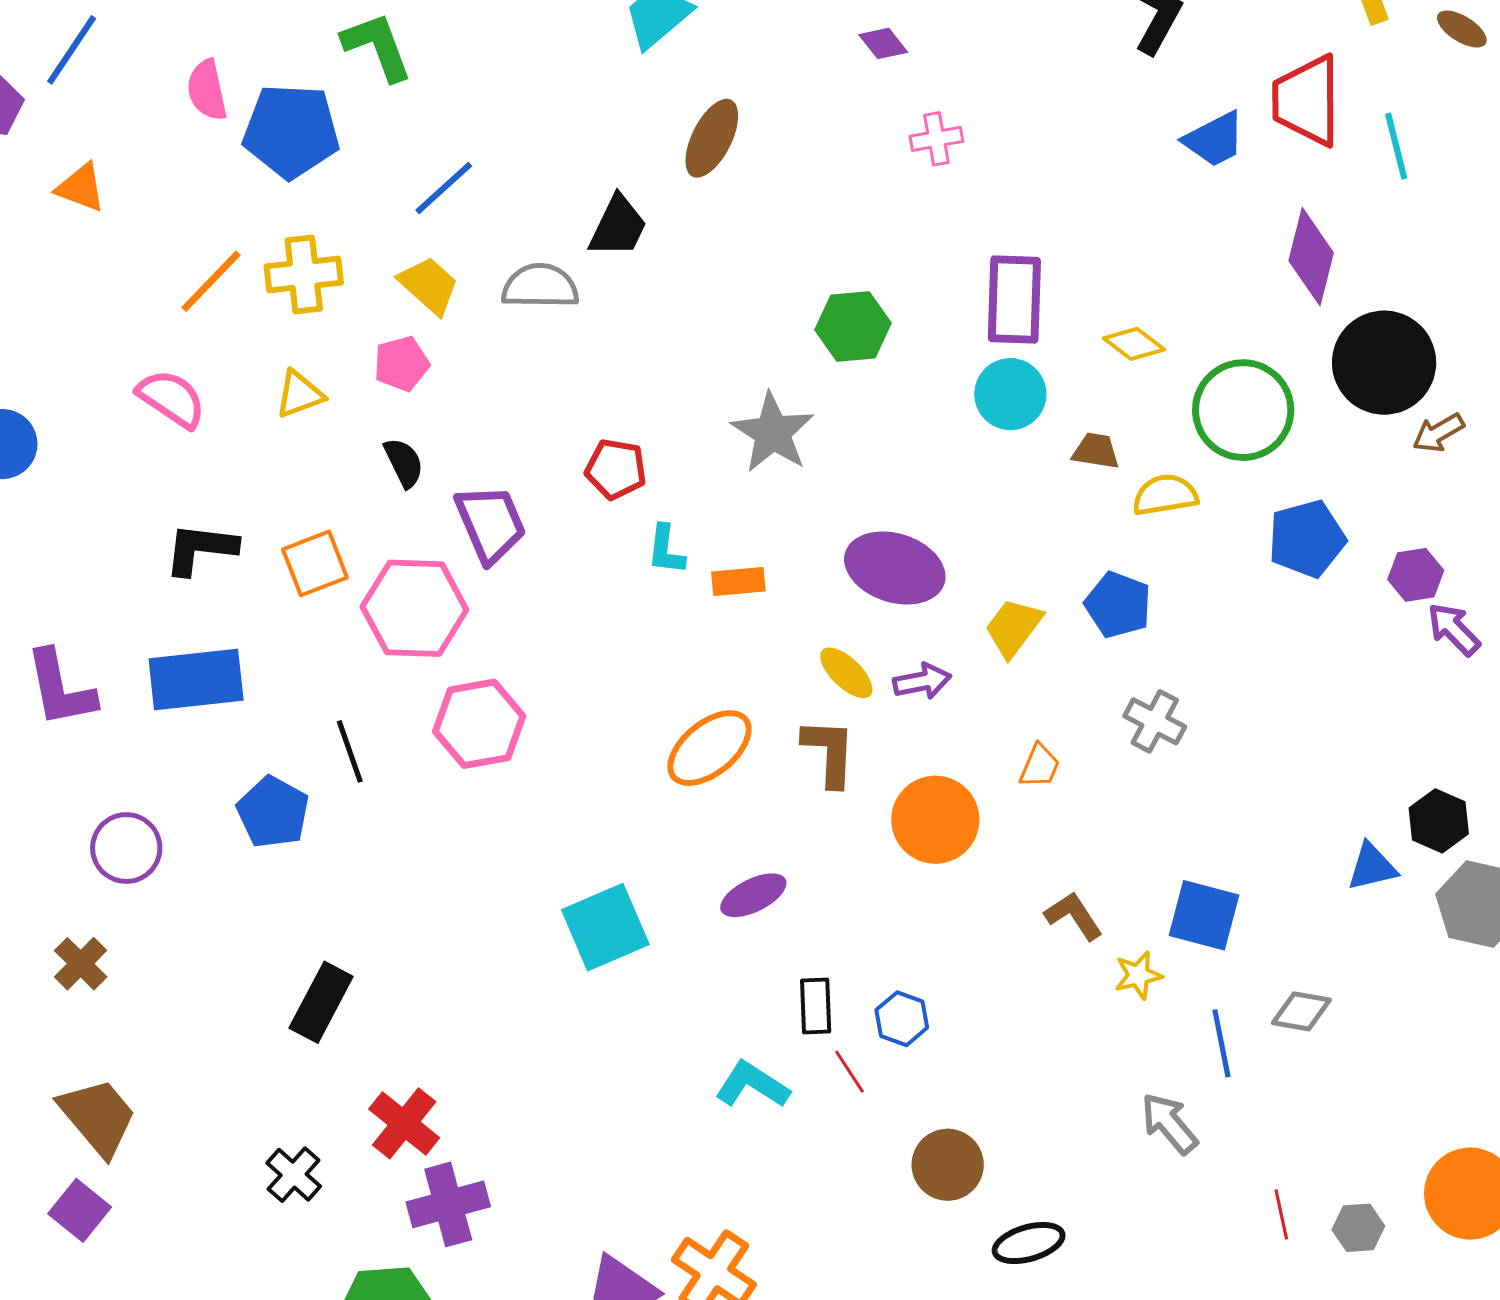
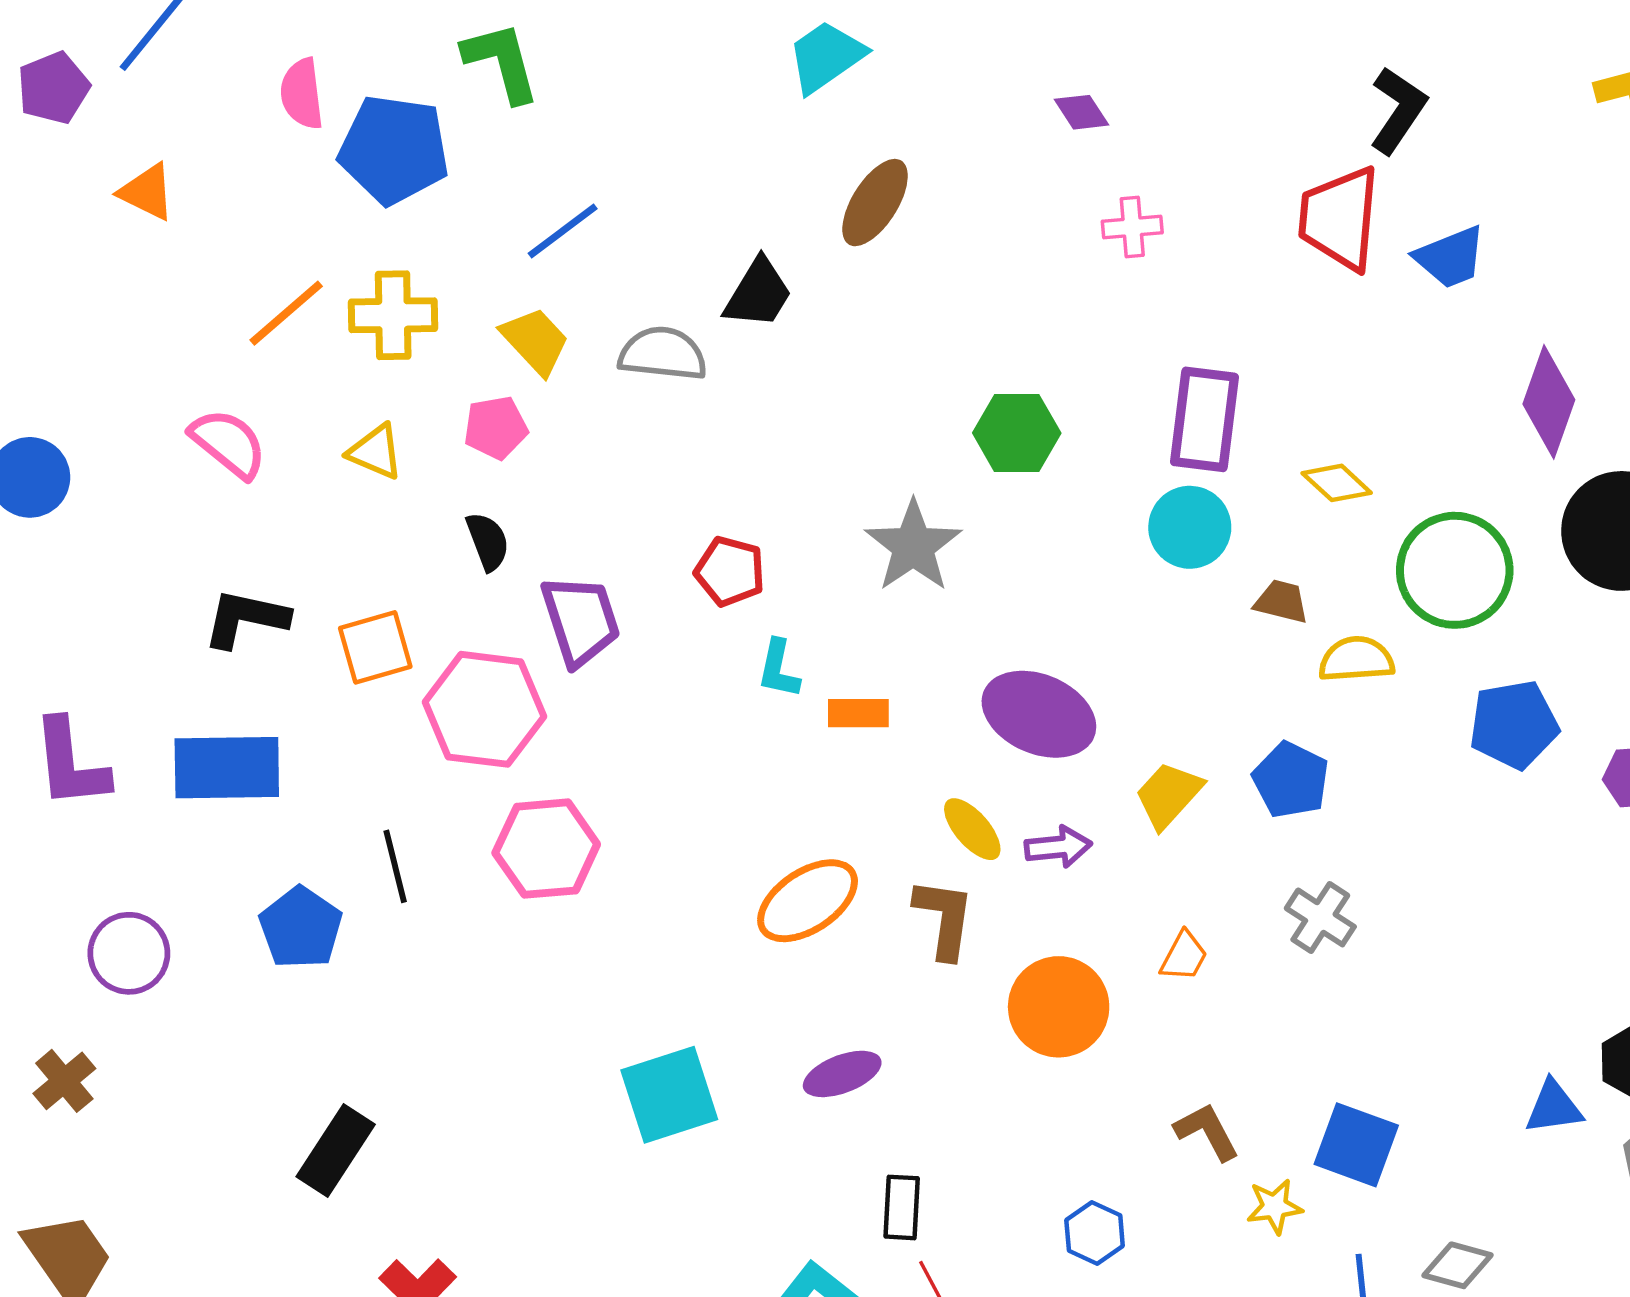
red trapezoid: (1307, 101) -> (1340, 218), moved
yellow triangle: (299, 394) -> (376, 452), turned 38
blue hexagon: (902, 1019) -> (1095, 1233), moved

